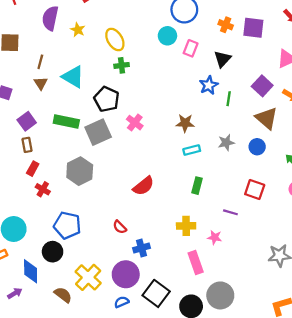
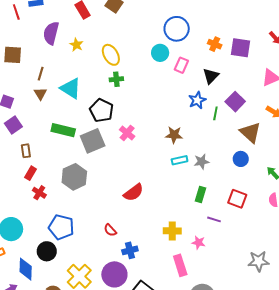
purple square: (262, 86) -> (235, 102), moved
purple square: (27, 121) -> (13, 125), moved
gray star: (226, 143) -> (202, 162), moved
green rectangle: (197, 186) -> (200, 195), moved

